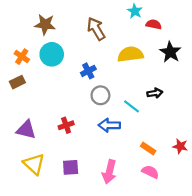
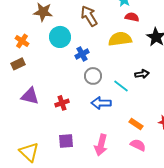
red semicircle: (154, 24) -> (132, 17), moved
cyan circle: (52, 54) -> (60, 37), moved
purple triangle: (26, 130) -> (30, 96), moved
yellow triangle: (34, 164) -> (29, 152), moved

